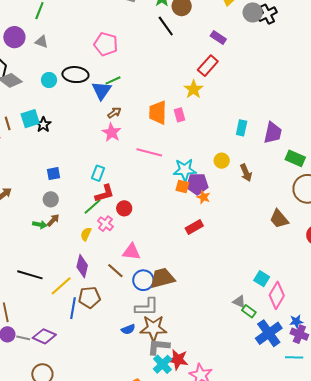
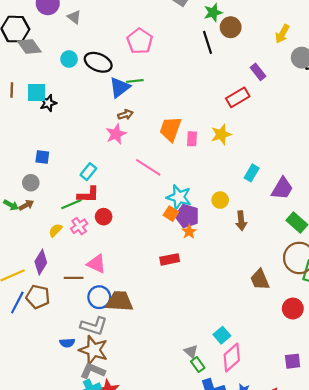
yellow star: (194, 89) -> (221, 134), moved
brown line: (115, 271) -> (74, 278), turned -60

